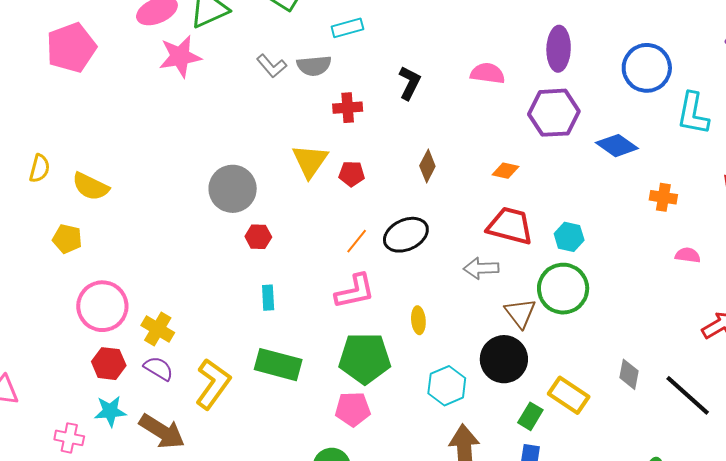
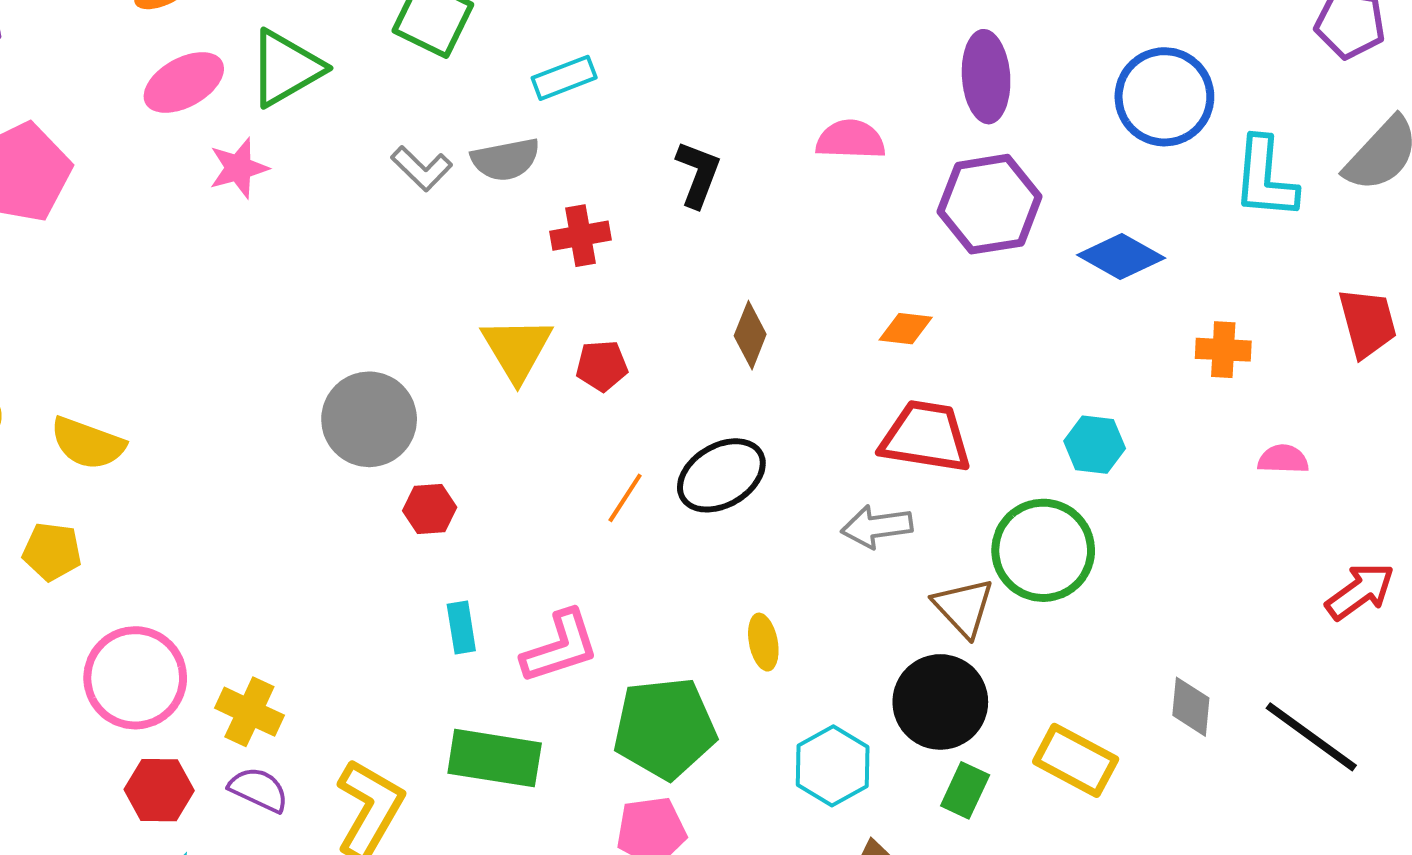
pink star: (180, 56) -> (239, 168), size x0.7
cyan hexagon: (569, 237) -> (1095, 445), moved
pink L-shape: (355, 291) -> (560, 647), moved
green rectangle: (530, 416) -> (965, 790), moved

